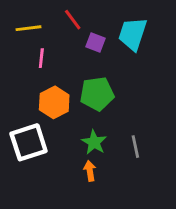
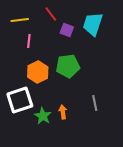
green star: (94, 142) -> (43, 116), moved
orange arrow: (90, 171) -> (63, 112), moved

